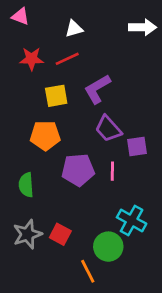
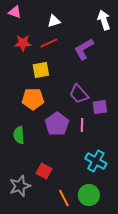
white arrow: (143, 27) -> (104, 20), turned -108
purple L-shape: (97, 89) -> (84, 49), moved
purple pentagon: (78, 170) -> (57, 124), turned -30
gray star: (27, 234) -> (20, 186), moved
green circle: (108, 247) -> (89, 195), moved

